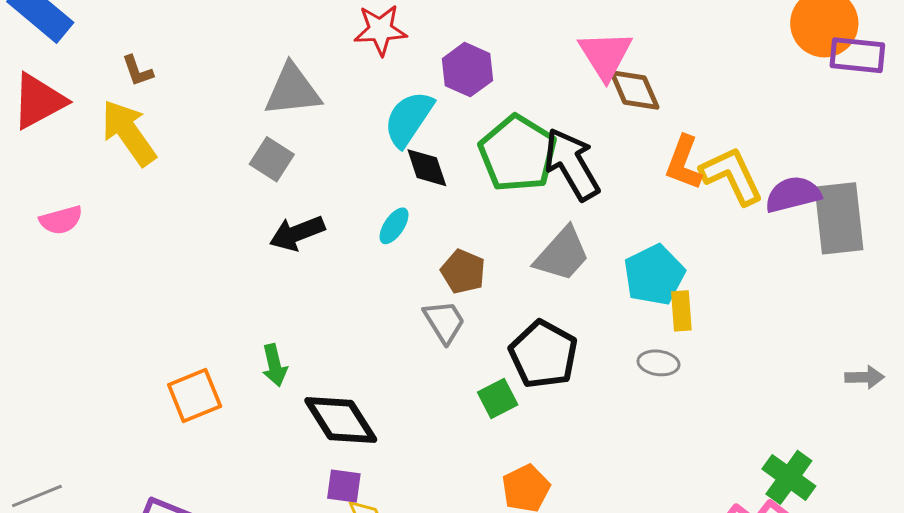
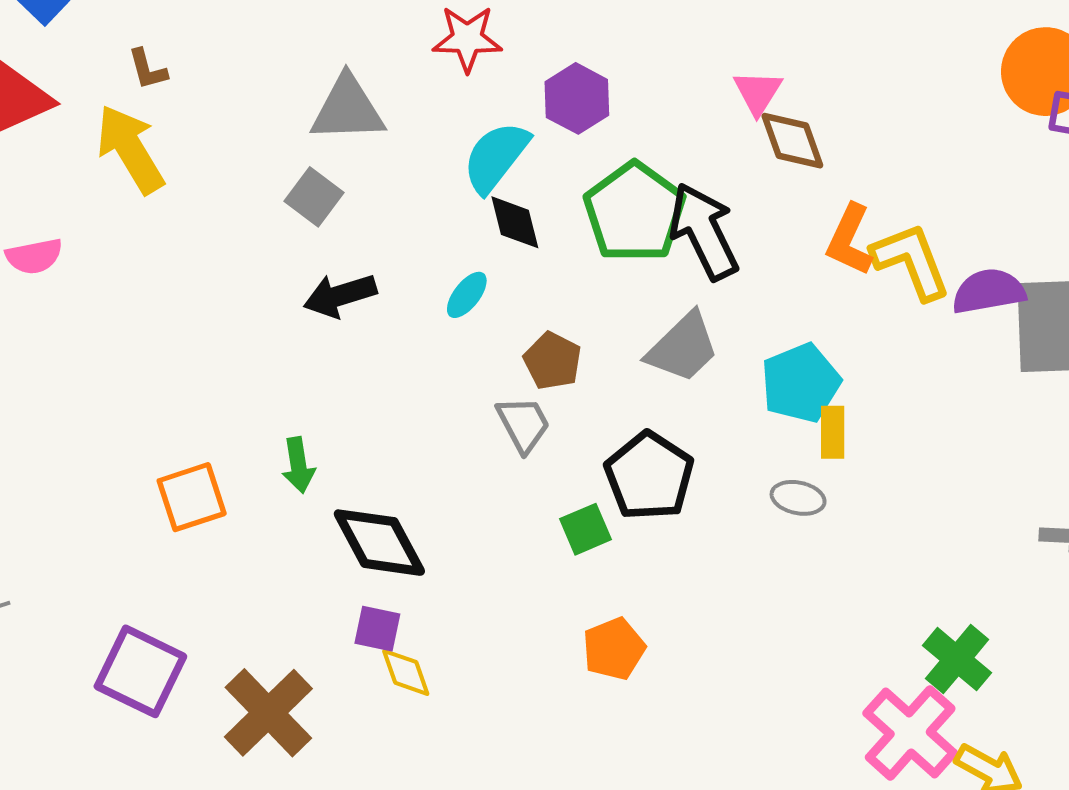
pink triangle: (605, 55) -> (758, 93), size x0.7

